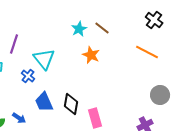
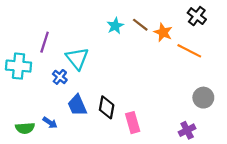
orange star: (91, 55) -> (163, 32), moved

